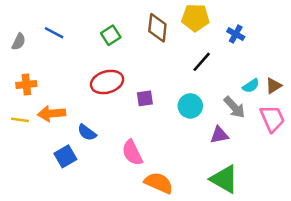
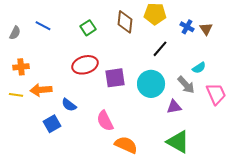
brown triangle: (274, 86) -> (206, 29), moved, turned -32
purple square: (145, 98) -> (115, 78), size x1.5
cyan circle: (190, 106) -> (151, 84), size x1.4

